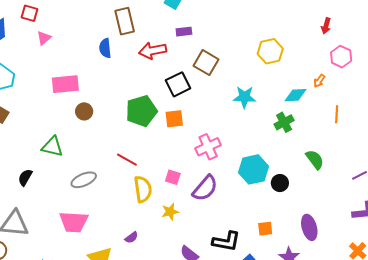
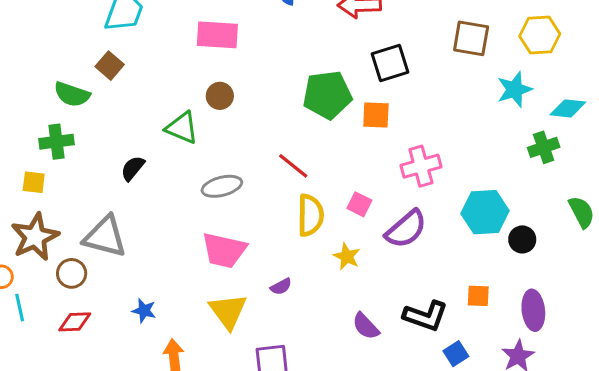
brown square: (206, 63) -> (471, 38), moved, turned -30
cyan star: (244, 97) -> (515, 89), moved, turned -30
brown circle: (84, 111) -> (220, 96), moved
yellow star: (170, 212) -> (347, 256), turned 30
pink trapezoid: (74, 222) -> (224, 250), moved
purple ellipse: (309, 227) -> (533, 310), moved
orange square: (265, 229) -> (478, 296), moved

